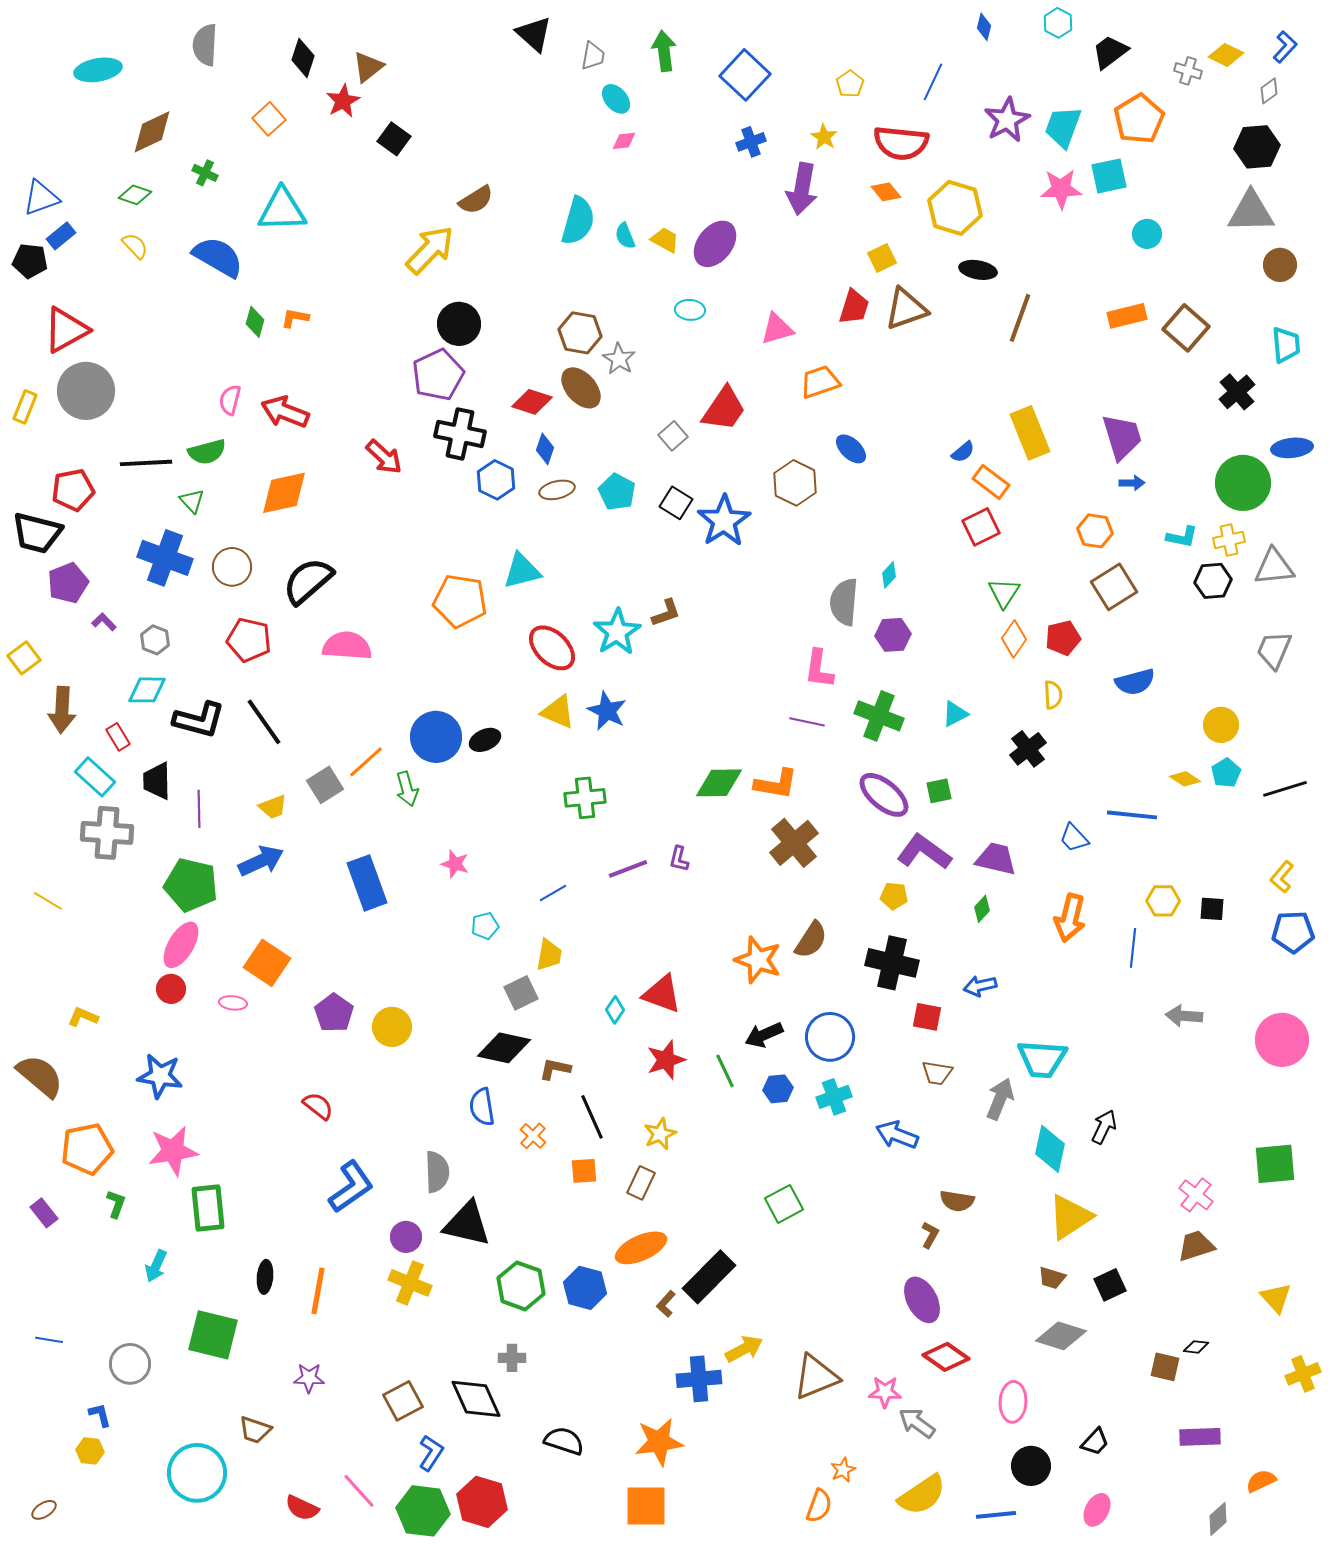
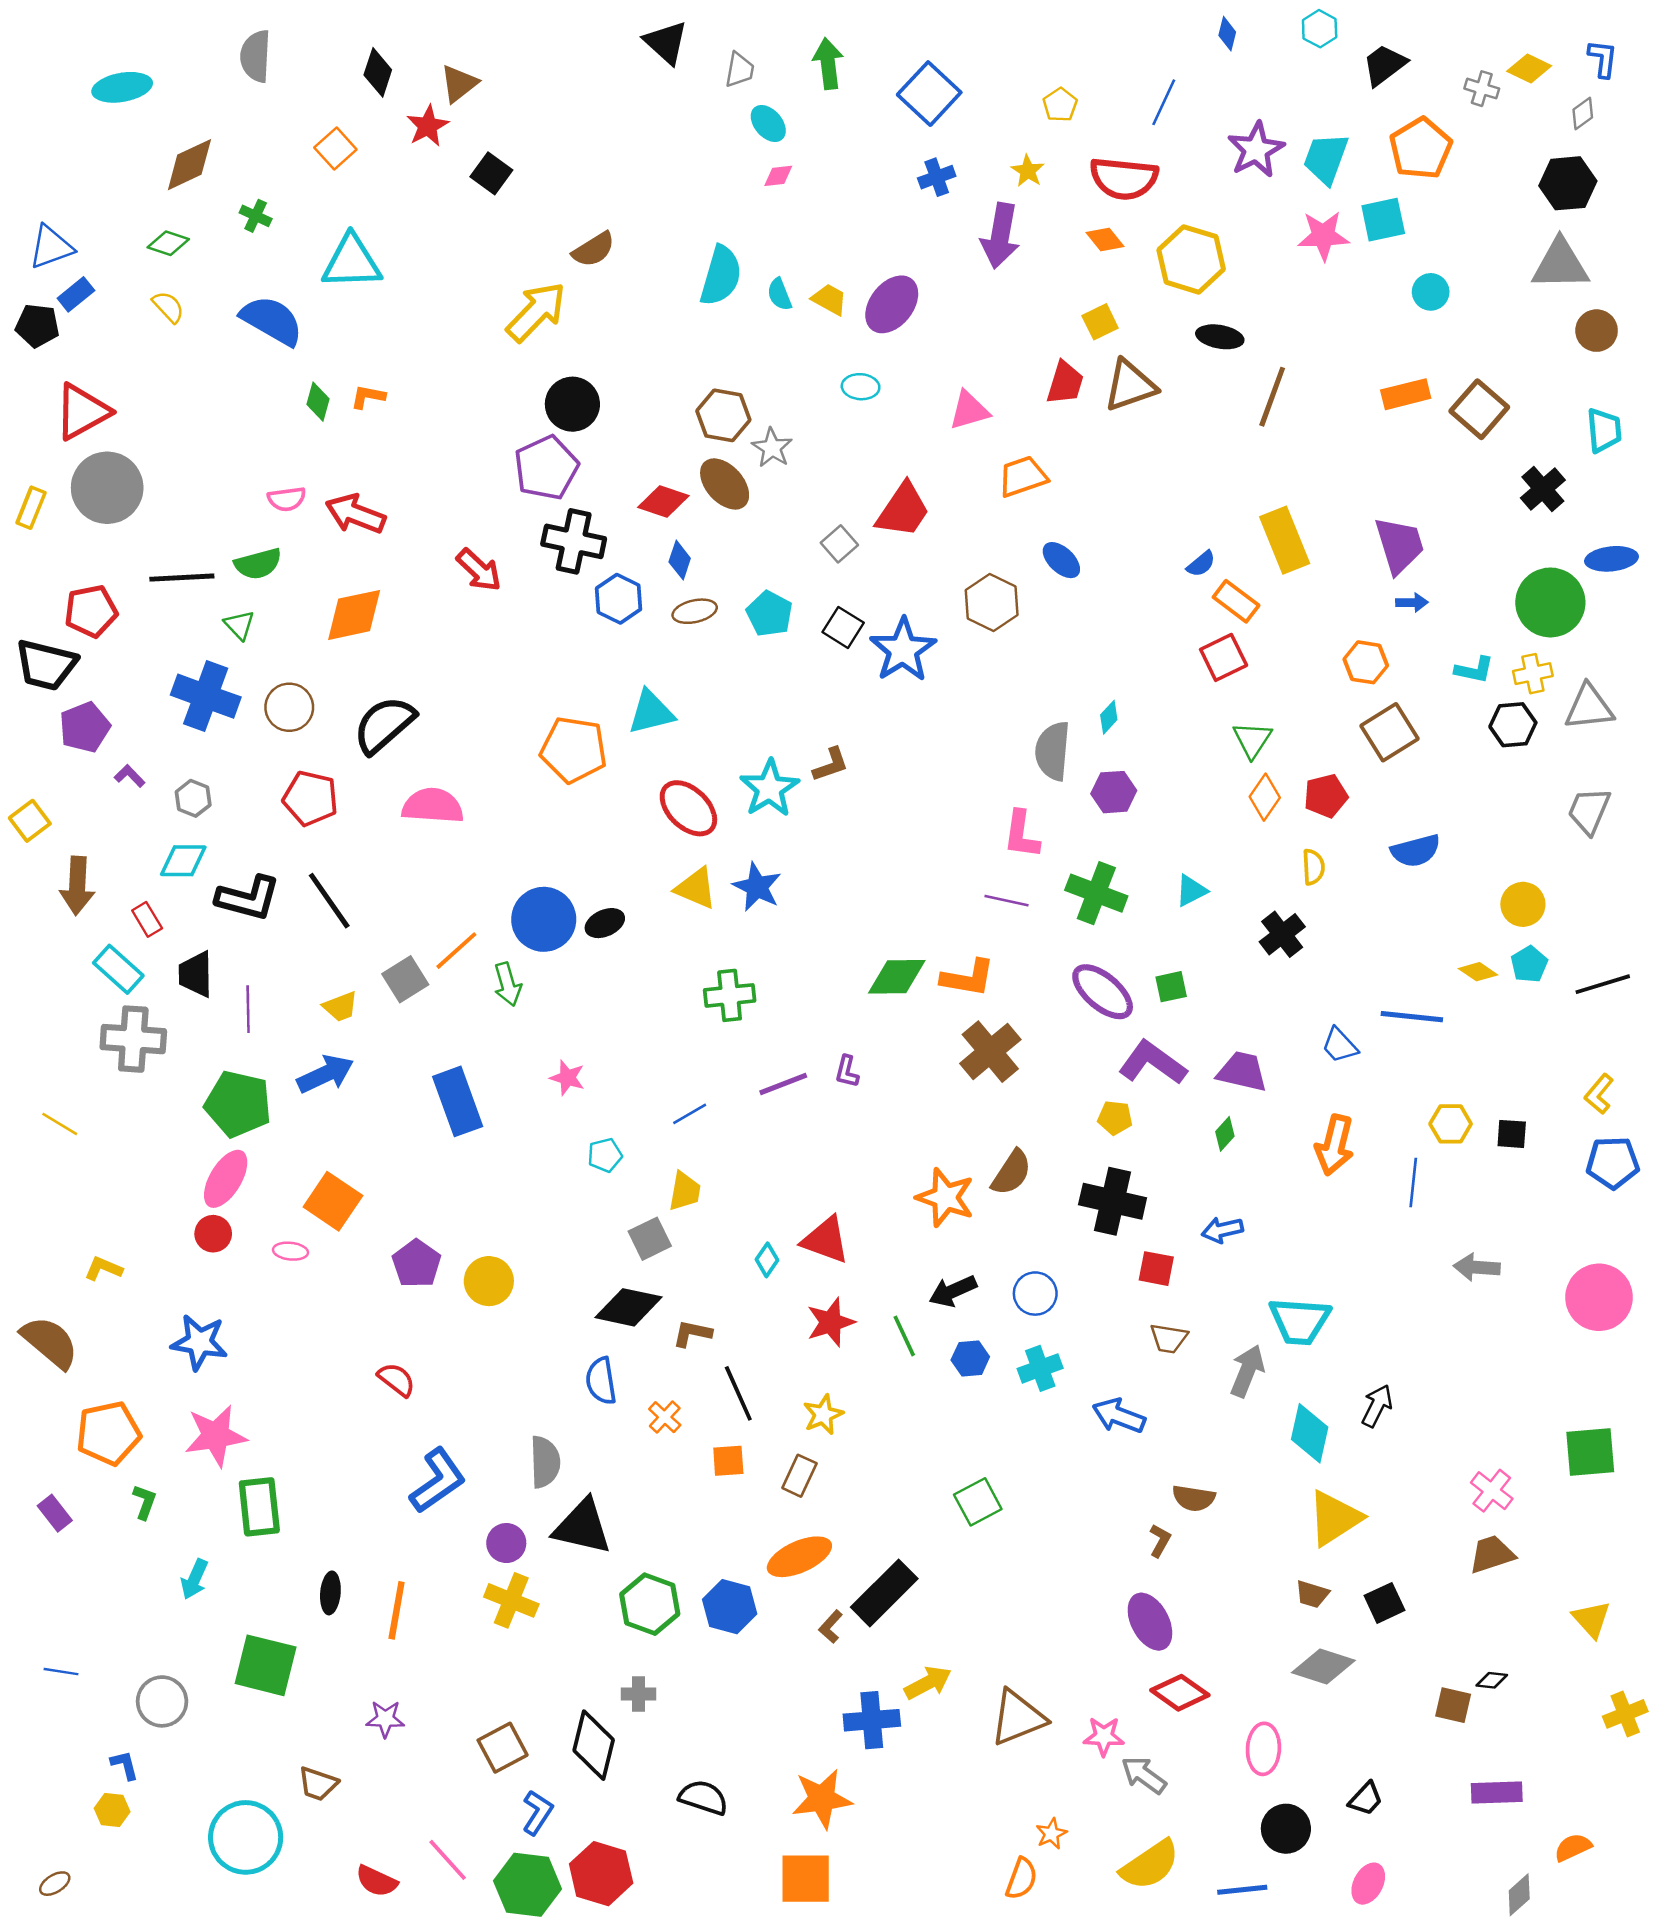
blue L-shape: (1285, 47) -> (1603, 59), turned -36
pink semicircle: (230, 400) -> (287, 499), turned -112
blue circle: (830, 1037) -> (1035, 1294), size x0.7
black diamond: (476, 1399) -> (594, 1745), turned 38

